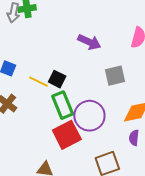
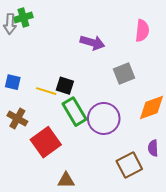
red square: (67, 135) -> (46, 142), moved
purple semicircle: (134, 138) -> (153, 148), moved

